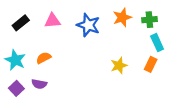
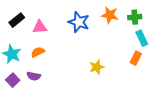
orange star: (122, 17) -> (110, 15), turned 30
pink triangle: (52, 21) -> (40, 27), moved
yellow star: (119, 65) -> (97, 67), moved

